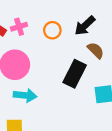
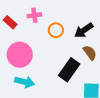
pink cross: (19, 27) -> (34, 15), moved

